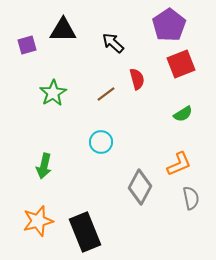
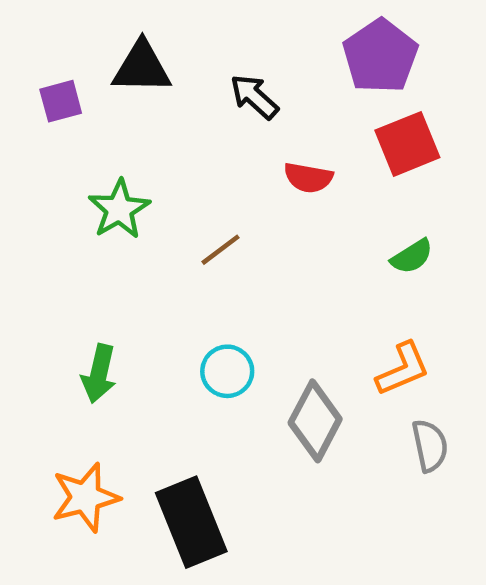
red semicircle: (137, 79) -> (308, 178), turned 115
brown line: (106, 94) -> (220, 250), moved
cyan circle: (101, 142) -> (227, 371), moved

